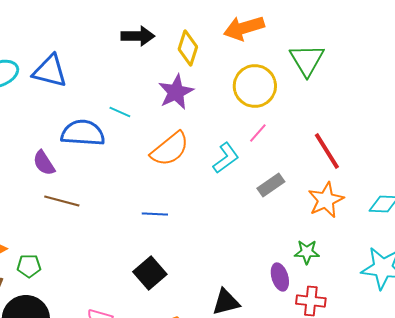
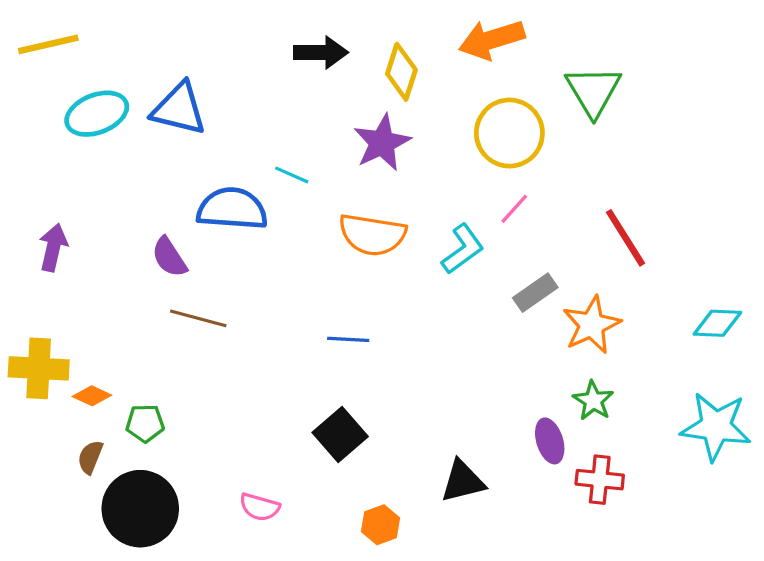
orange semicircle: (170, 149) -> (372, 235), turned 48
orange star: (326, 200) -> (592, 325), moved
green star: (307, 252) -> (593, 401), turned 30

